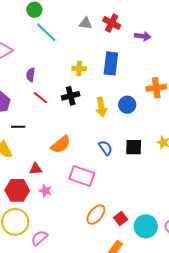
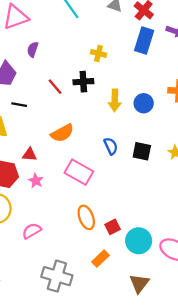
blue rectangle: (111, 63) -> (144, 41), moved
purple semicircle: (31, 75) -> (33, 49), moved
red line: (41, 98) -> (55, 87), moved
orange ellipse: (96, 215) -> (86, 217), turned -70
pink semicircle: (39, 238) -> (32, 231), moved

